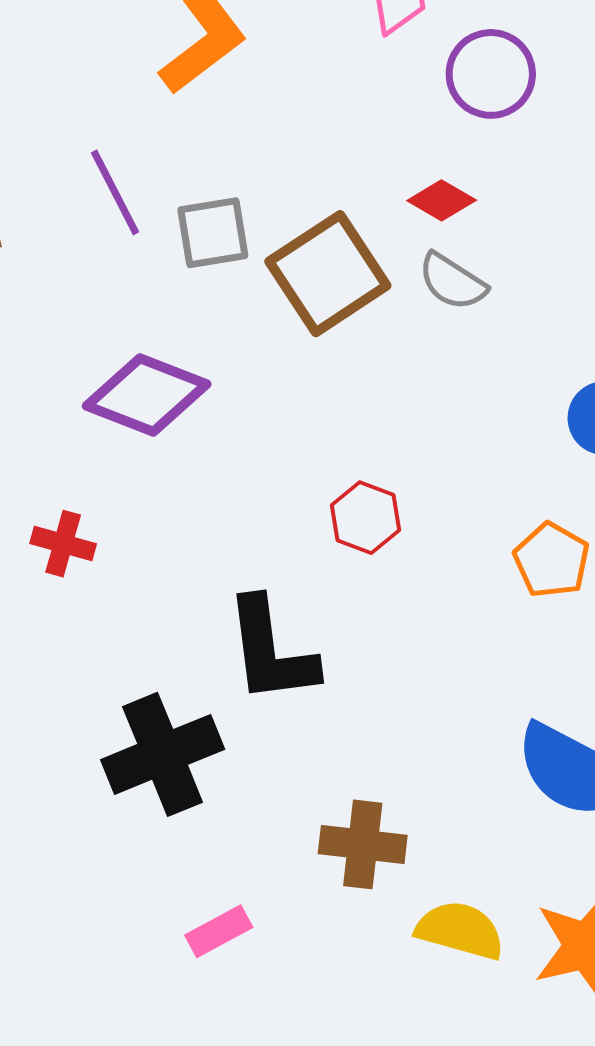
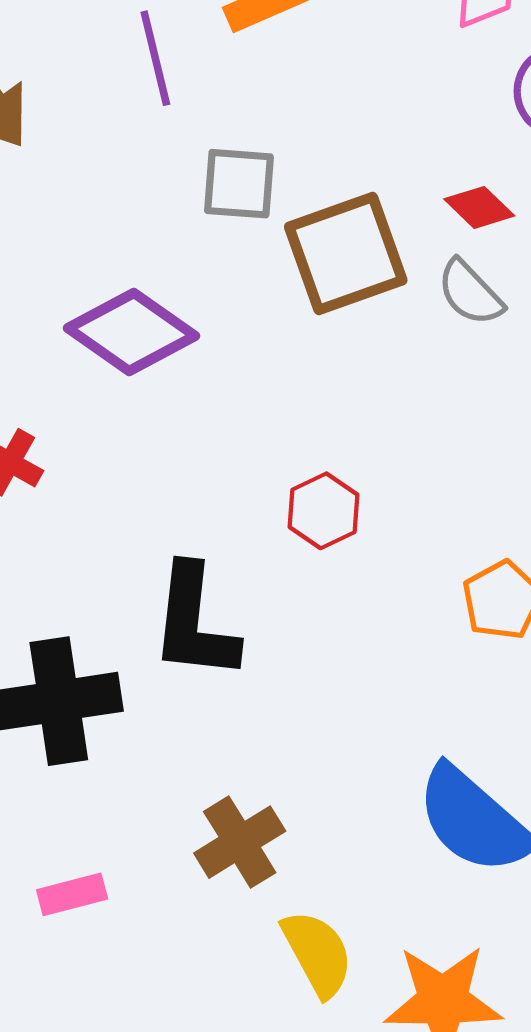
purple line: (115, 192) -> (155, 58), moved
brown cross: (363, 844) -> (240, 842), turned 38
yellow semicircle: (460, 930) -> (317, 953), turned 32

